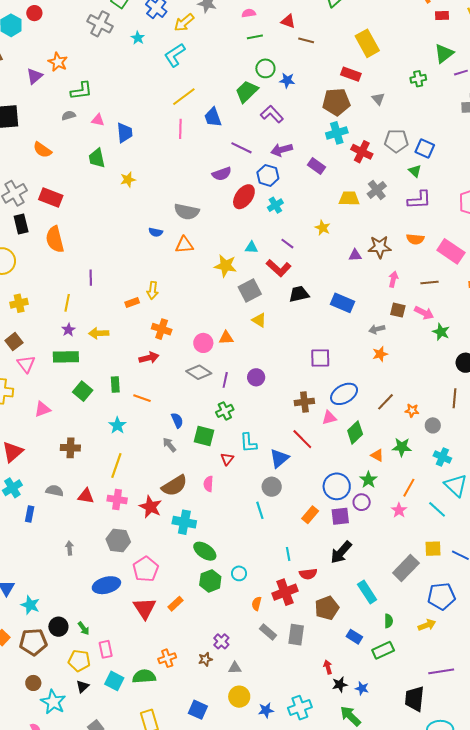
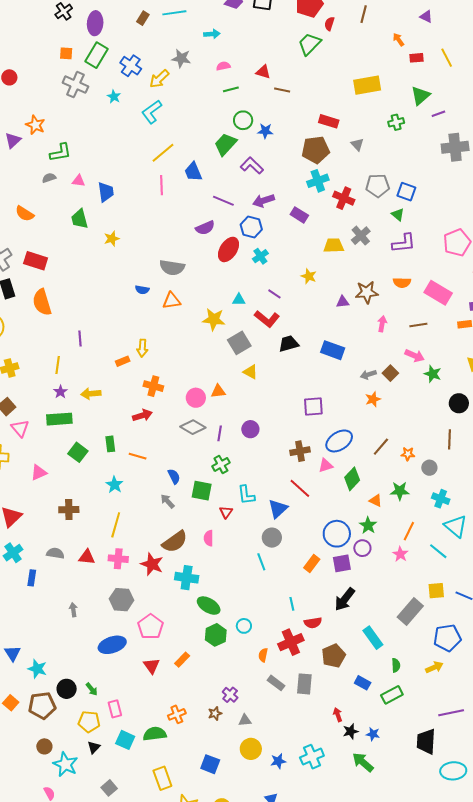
yellow rectangle: (367, 43) -> (367, 85), moved, turned -68
brown square: (398, 310) -> (390, 373), moved, turned 35
red triangle: (145, 608) -> (152, 666), size x0.7

